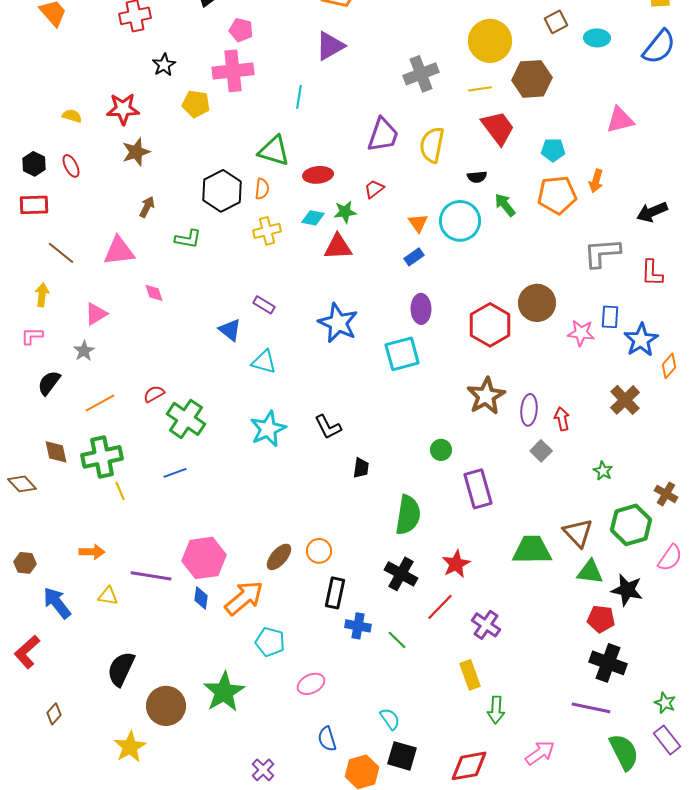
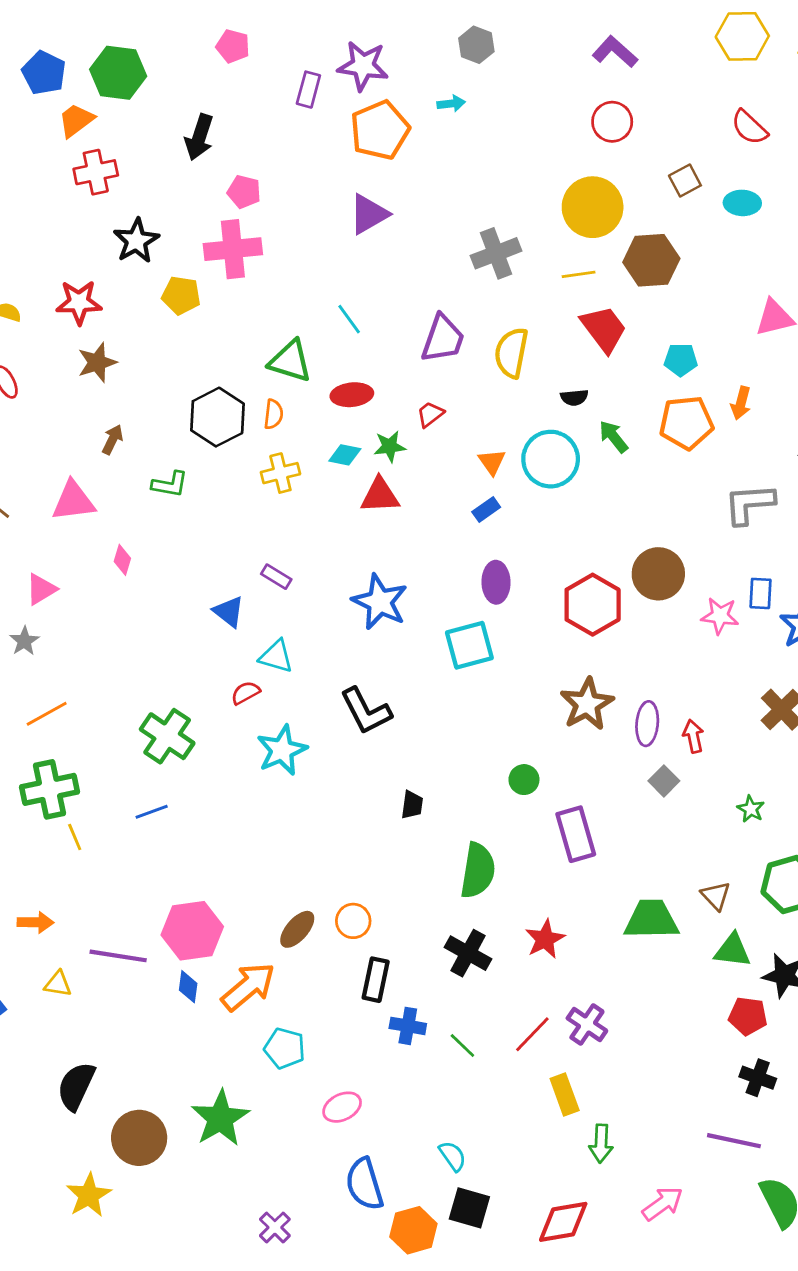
black star: (164, 65) -> (136, 241), size x1.4
cyan line: (299, 97) -> (349, 319), moved, turned -45
pink diamond: (154, 293) -> (122, 560), turned 35
red semicircle: (154, 394) -> (245, 693), moved
black L-shape: (328, 427) -> (366, 711), moved, size x1.4
brown triangle: (578, 533) -> (716, 896), size x0.7
red line: (440, 607) -> (532, 1034), moved
black cross: (608, 663) -> (758, 1078), size x0.7
blue semicircle: (327, 739) -> (364, 1184), size x1.5

